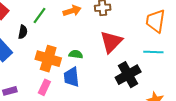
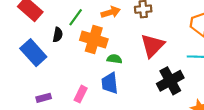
orange cross: (48, 59) -> (94, 40), moved

